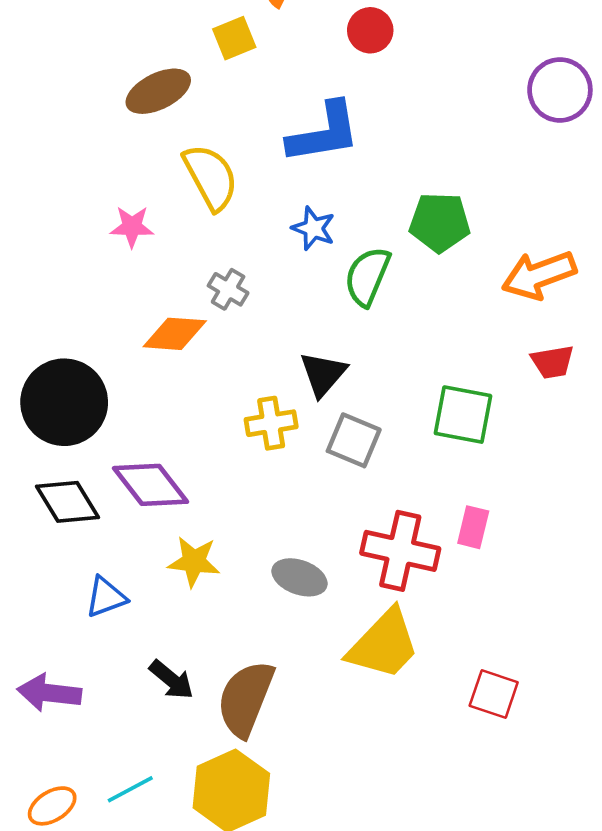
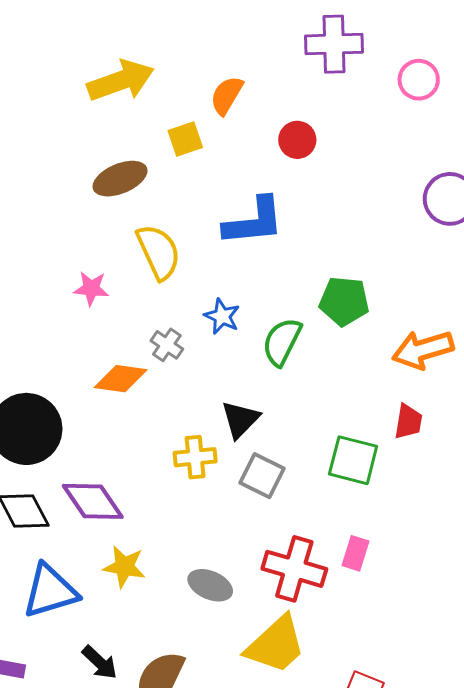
blue star: (313, 228) -> (222, 316), moved
red trapezoid: (552, 362) -> (408, 422), moved, turned -75
blue triangle: (106, 597) -> (50, 591), size x1.6

